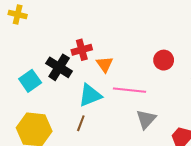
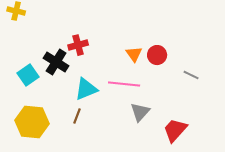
orange triangle: (105, 64) -> (134, 54), moved

